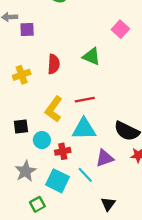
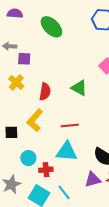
yellow cross: (22, 75) -> (16, 82), moved, turned -35
yellow L-shape: (54, 109) -> (35, 120), moved
black square: (21, 127) -> (11, 132), moved
purple triangle: (105, 158) -> (93, 179), moved

